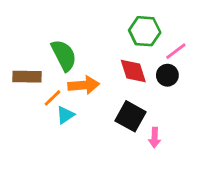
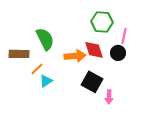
pink line: (176, 51) -> (124, 36), turned -42
orange arrow: (84, 85) -> (75, 56), moved

